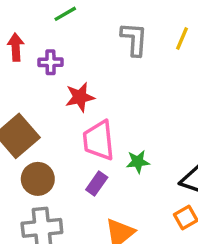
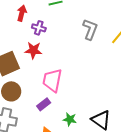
red star: (80, 97) -> (33, 50), moved
green star: (138, 162) -> (70, 119), moved

